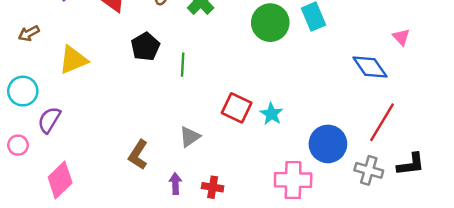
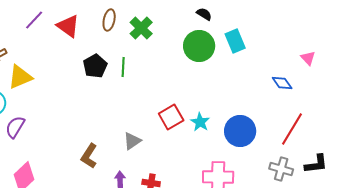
yellow triangle: (73, 60) -> (20, 77), moved
green line: (183, 65) -> (123, 67), moved
blue diamond: (370, 67) -> (282, 83), size x0.7
red square: (237, 108) -> (171, 117), turned 35
blue circle: (328, 144) -> (240, 131), moved

